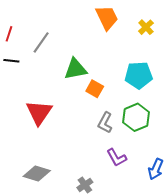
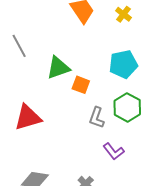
gray line: (41, 42) -> (19, 46), turned -55
red triangle: (39, 112) -> (28, 117), turned 48

